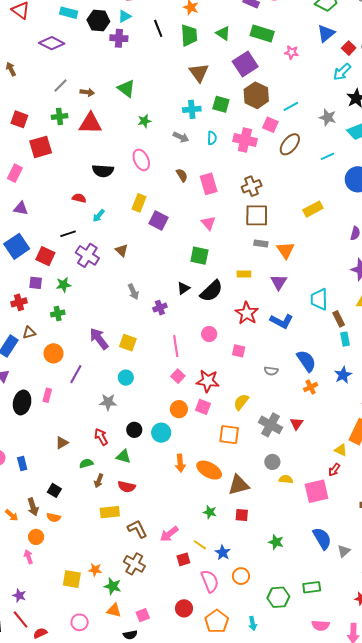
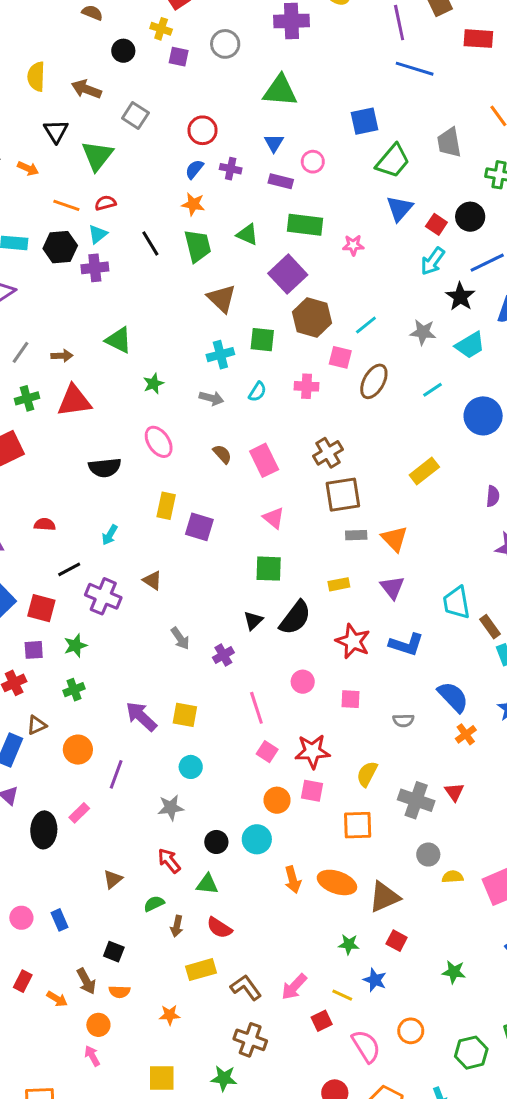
cyan semicircle: (212, 138) -> (257, 392), turned 40
pink cross: (245, 140) -> (307, 386), size x0.7
red semicircle: (79, 198) -> (45, 524), moved
pink rectangle: (47, 395) -> (79, 813), turned 40
red semicircle: (127, 487) -> (219, 928), turned 30
red square: (242, 515) -> (397, 941), turned 32
blue star: (223, 553) -> (375, 980), moved
orange star: (95, 570) -> (170, 1015), moved

